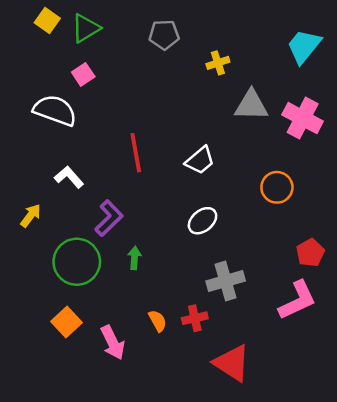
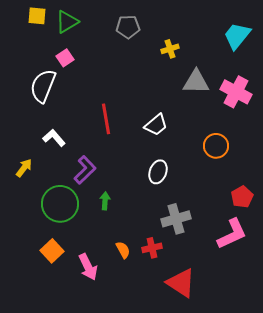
yellow square: (47, 21) -> (37, 16), turned -30
white semicircle: (55, 110) -> (43, 86), turned -88
white ellipse: (203, 221) -> (158, 172), turned -30

